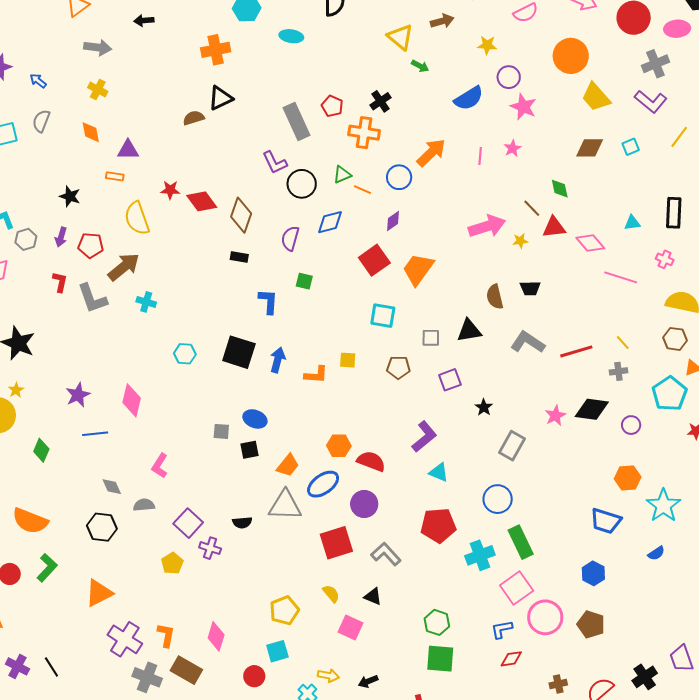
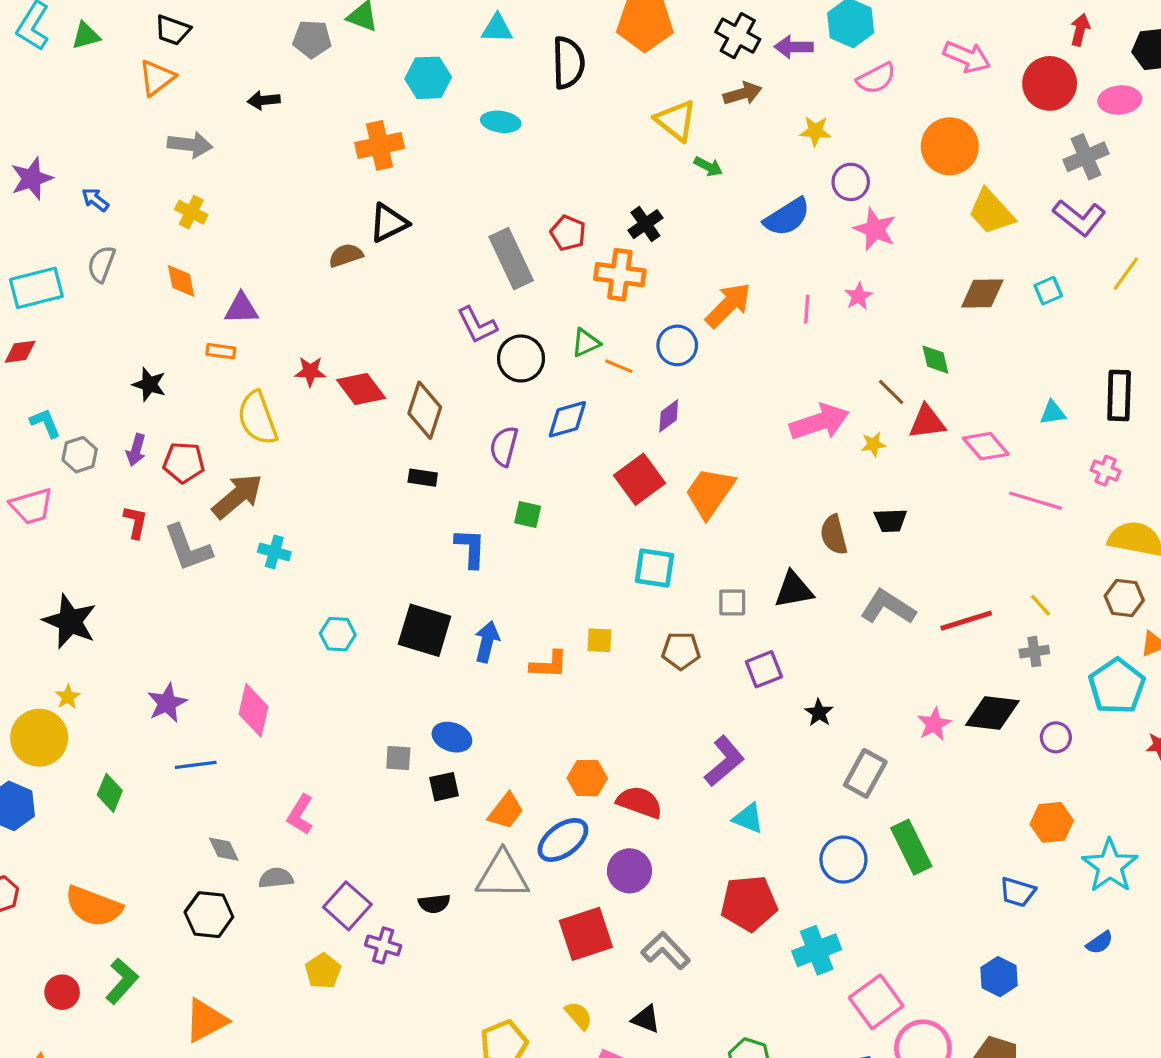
blue trapezoid: (606, 521) -> (1018, 892), size x0.7
green rectangle: (521, 542) -> (911, 847), moved

